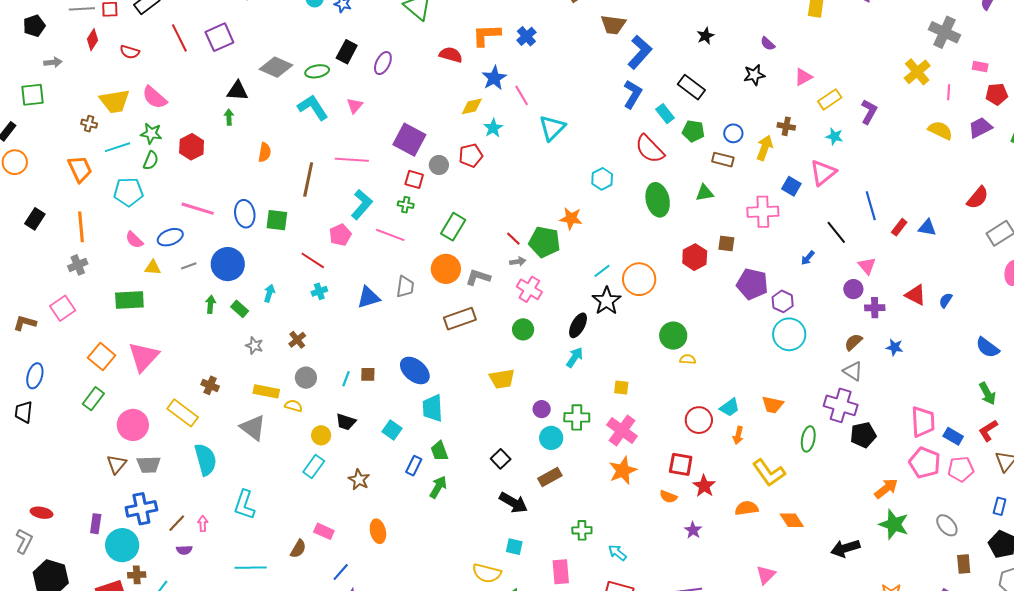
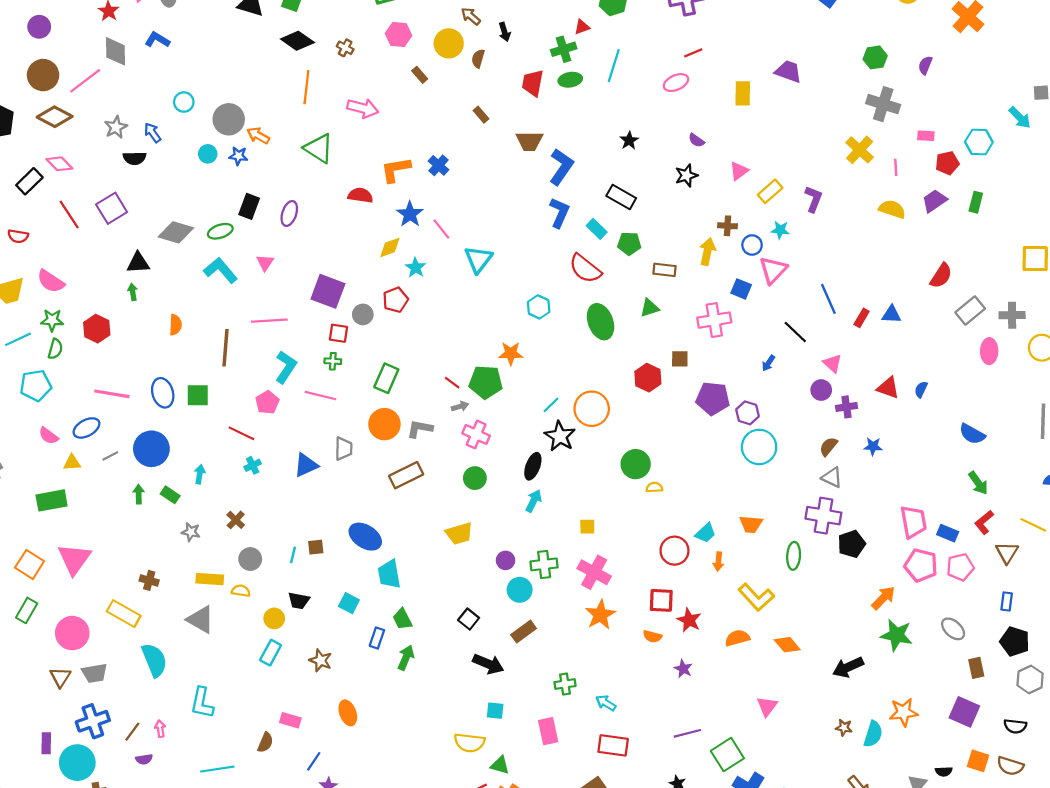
blue circle: (733, 133) -> (752, 245), moved

